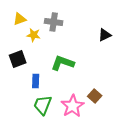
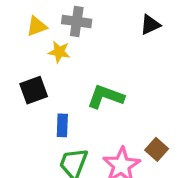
gray cross: (54, 22) -> (77, 21), moved
black triangle: (105, 35) -> (150, 25), moved

